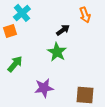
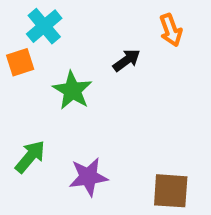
green star: (57, 52) -> (72, 90), moved
green arrow: (15, 64) -> (30, 157), moved

